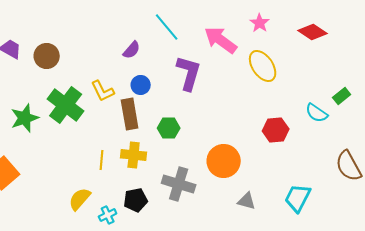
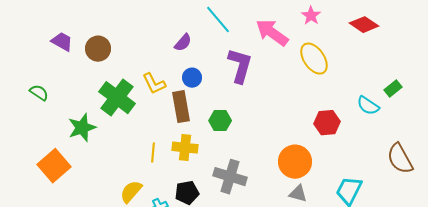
green star: (25, 118) -> (82, 128), moved
orange circle: (224, 161) -> (295, 162), moved

